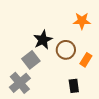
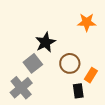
brown circle: (66, 50) -> (70, 63), moved
orange rectangle: (86, 60) -> (91, 75), moved

